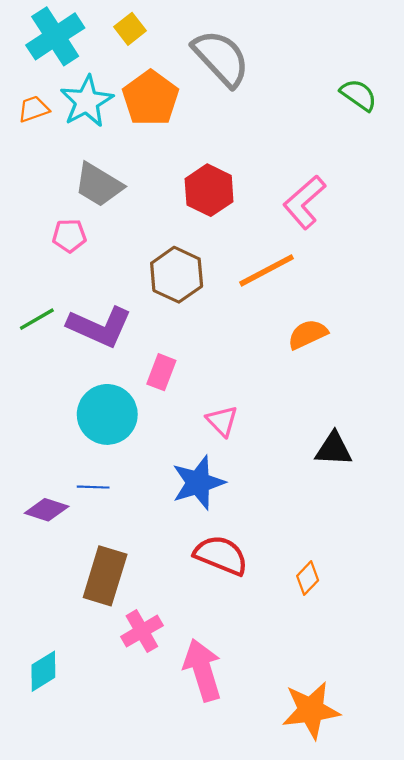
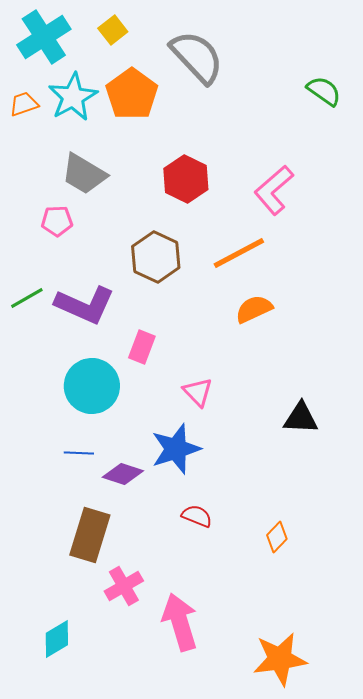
orange semicircle: (308, 334) -> (254, 309), moved
purple diamond: (47, 510) -> (123, 474), moved
red semicircle: (221, 555) -> (197, 516), size x0.6
cyan diamond: (43, 671) -> (57, 639), moved

